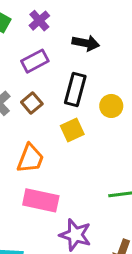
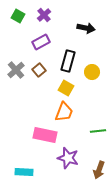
black arrow: (86, 43) -> (86, 28), moved
yellow square: (72, 130) -> (66, 88), turned -35
orange trapezoid: (30, 158) -> (64, 112), moved

